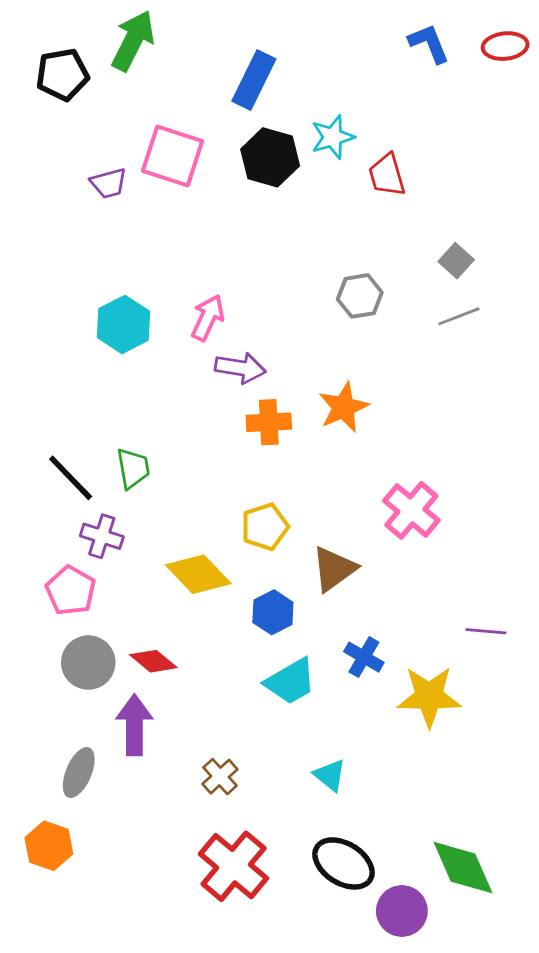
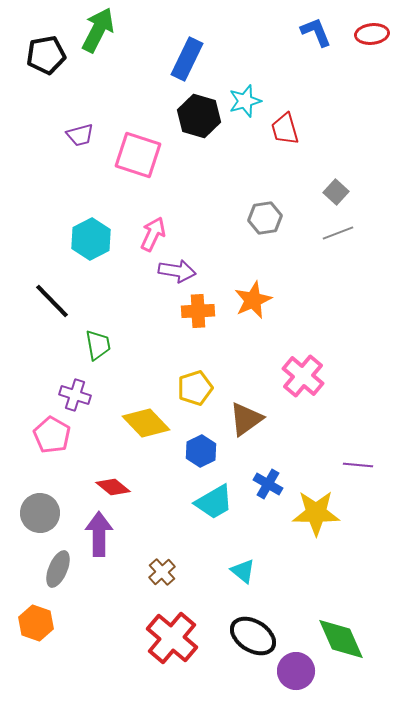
pink square: (172, 156) -> (138, 155), moved
black line: (71, 478) -> (52, 301), moved
gray circle: (88, 663) -> (40, 513), moved

